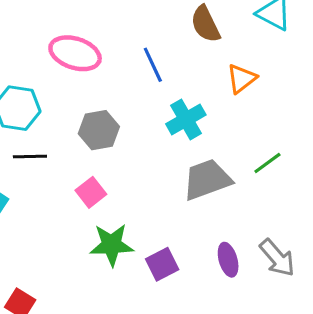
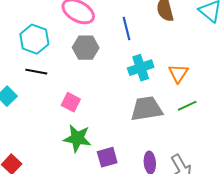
orange triangle: (242, 79) -> (178, 73), moved, turned -30
gray hexagon: (99, 130) -> (86, 48), moved
pink square: (91, 192) -> (71, 102), turned -36

